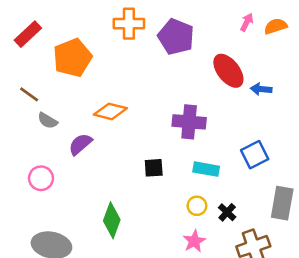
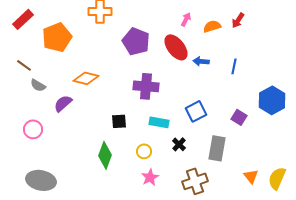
pink arrow: (247, 22) -> (186, 19), moved
orange semicircle: (276, 26) -> (212, 26), moved
purple pentagon: (176, 37) -> (136, 41), moved
yellow circle: (197, 206) -> (144, 151), moved
black cross: (227, 212) -> (179, 144), moved
green diamond: (112, 220) -> (105, 155), moved

